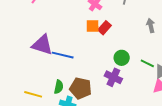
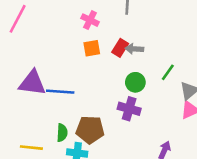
gray arrow: (151, 26) -> (134, 49), moved, turned -64
red rectangle: (104, 28) -> (120, 48), moved
green line: (147, 63) -> (168, 72), moved, turned -72

